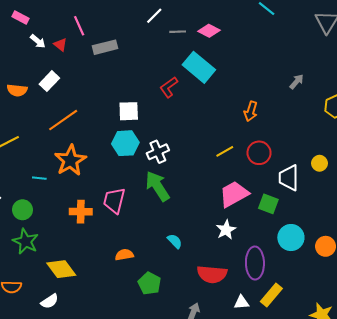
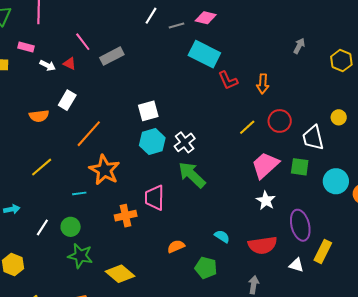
red L-shape: (169, 87) -> (228, 80), moved, turned -65
cyan circle: (291, 238) -> (336, 181), moved
cyan semicircle: (175, 241) -> (222, 236), moved
white triangle: (241, 302) -> (296, 265), turned 35

